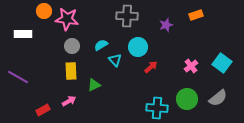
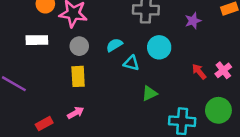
white rectangle: (23, 34) -> (37, 40), moved
cyan triangle: (115, 60) -> (131, 63), turned -32
red arrow: (151, 67) -> (199, 72), moved, turned -88
green triangle: (94, 85) -> (149, 93), moved

